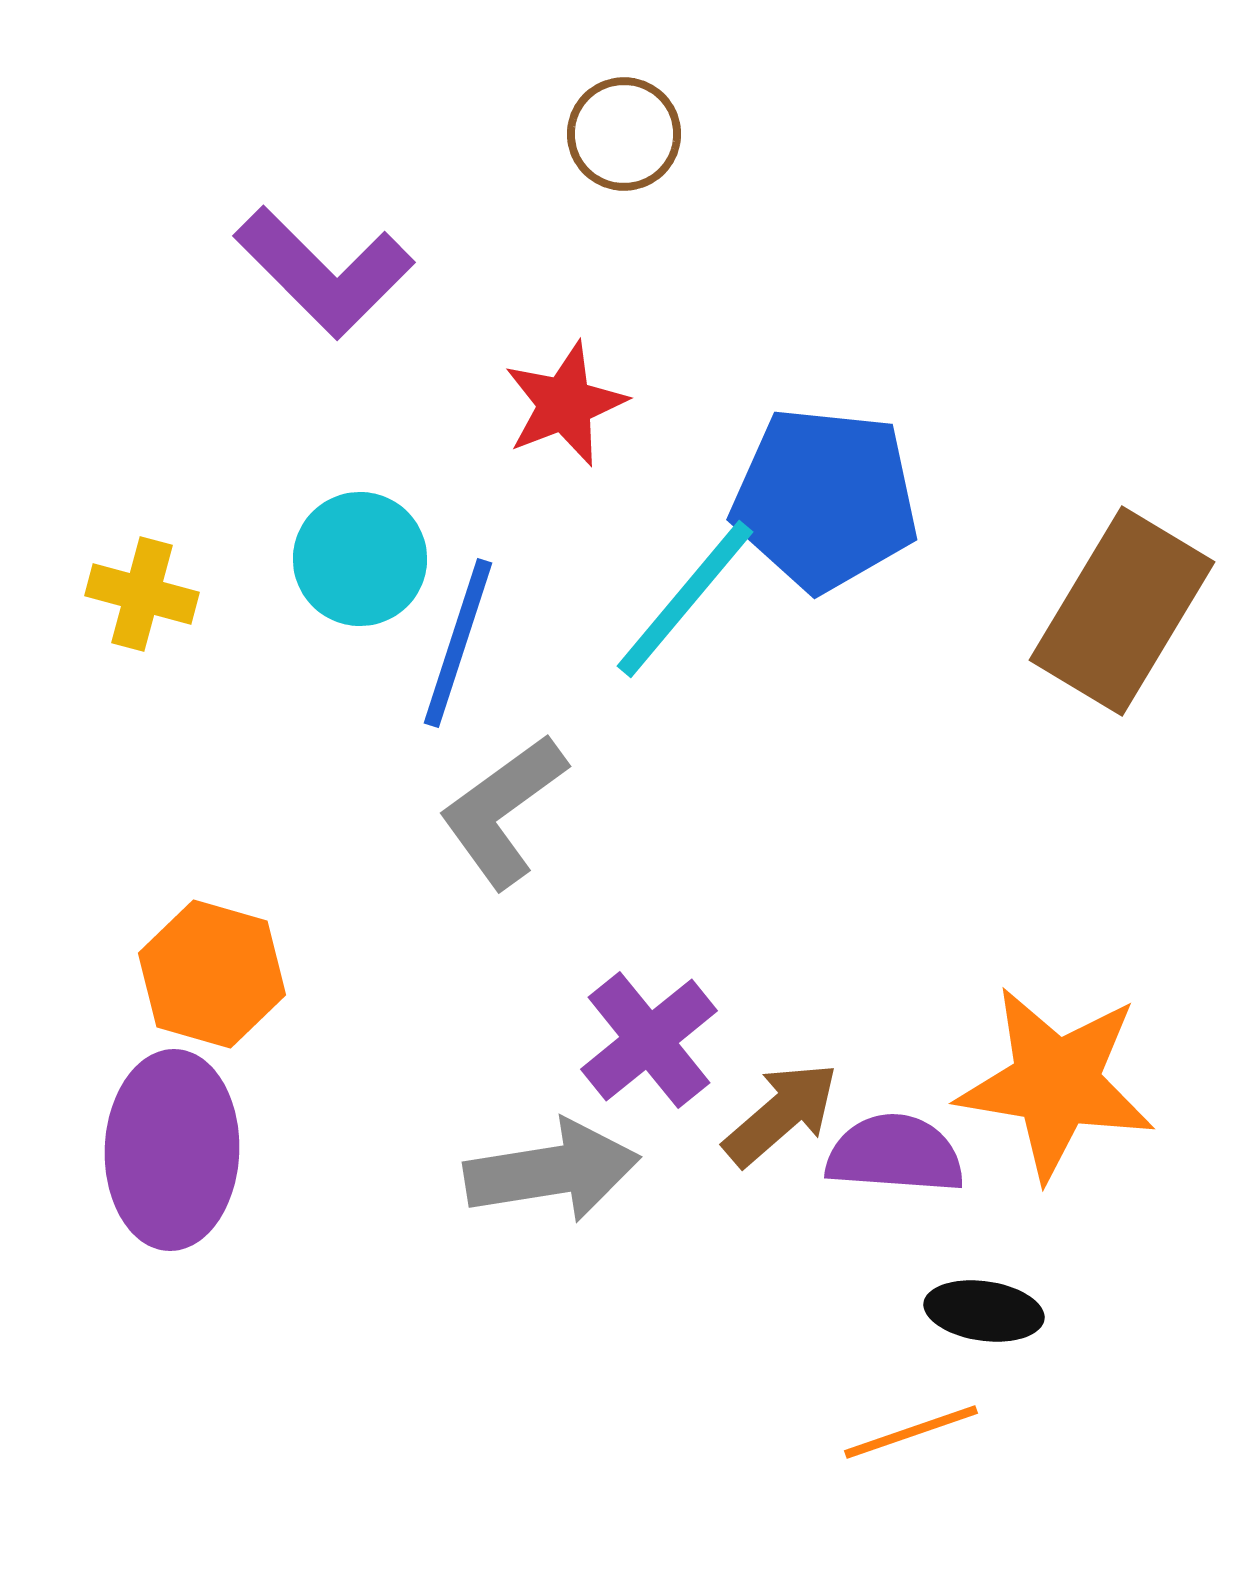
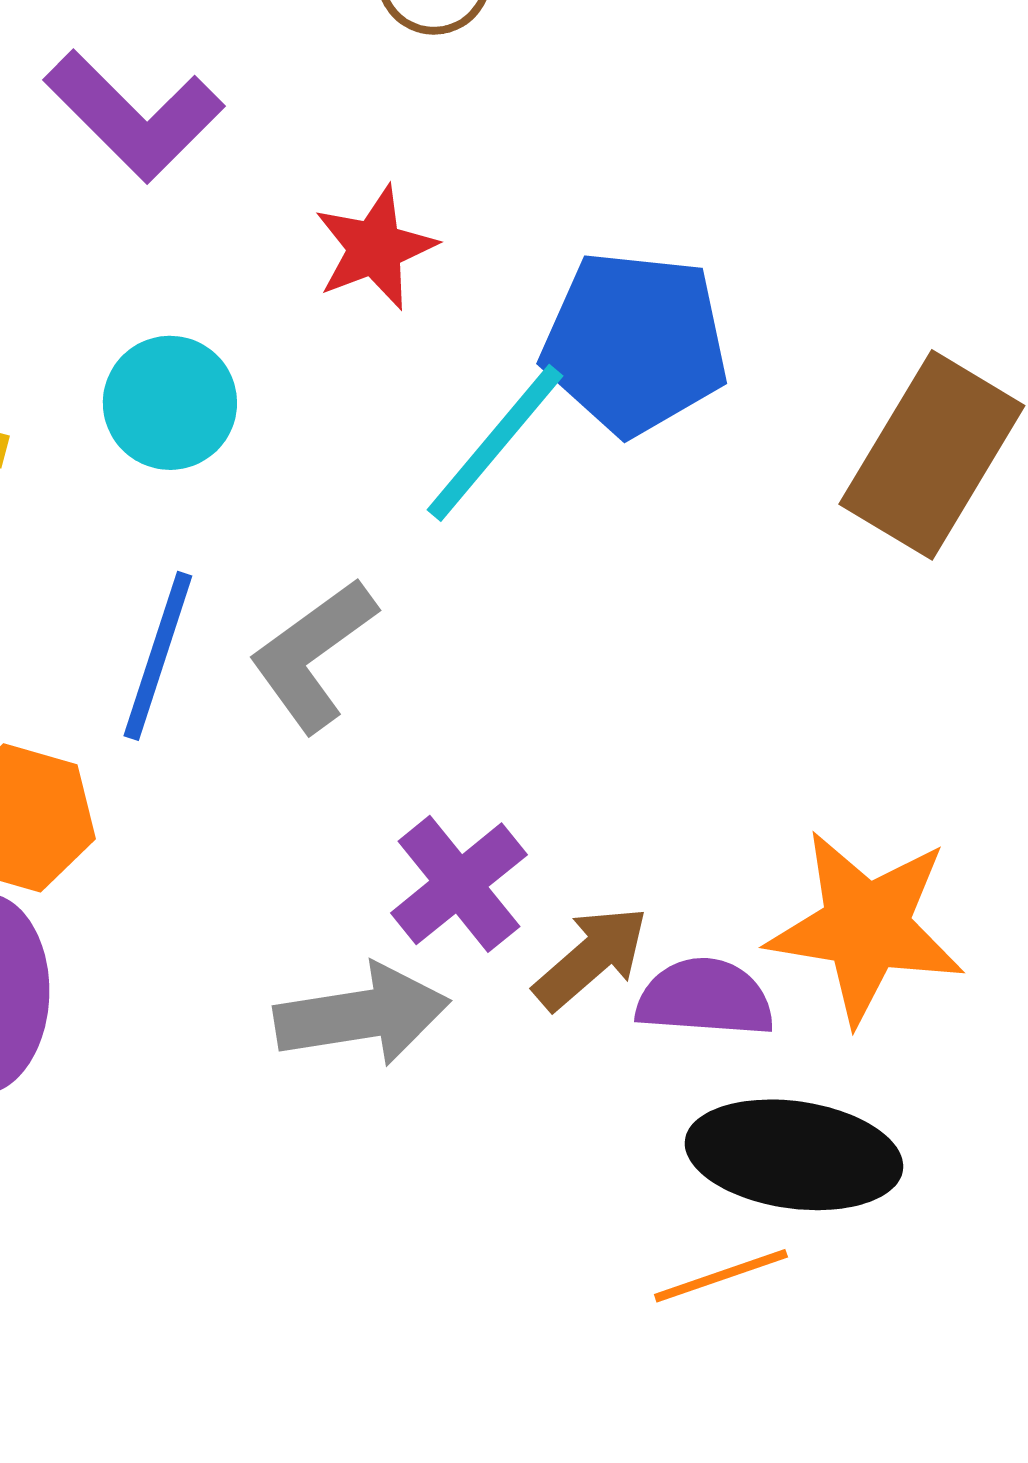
blue line: (458, 643) -> (158, 656), moved
black ellipse: (984, 1311) -> (794, 1155), size x1.8

